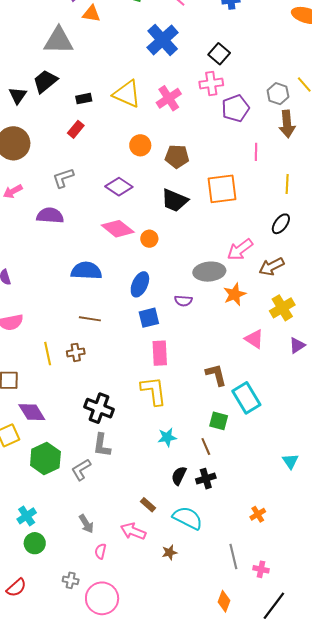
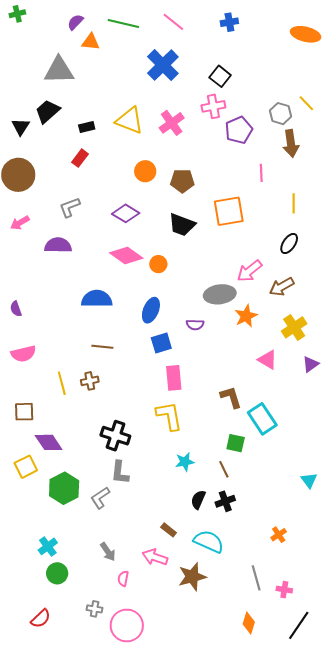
brown star: (169, 552) -> (192, 577), size x1.8

